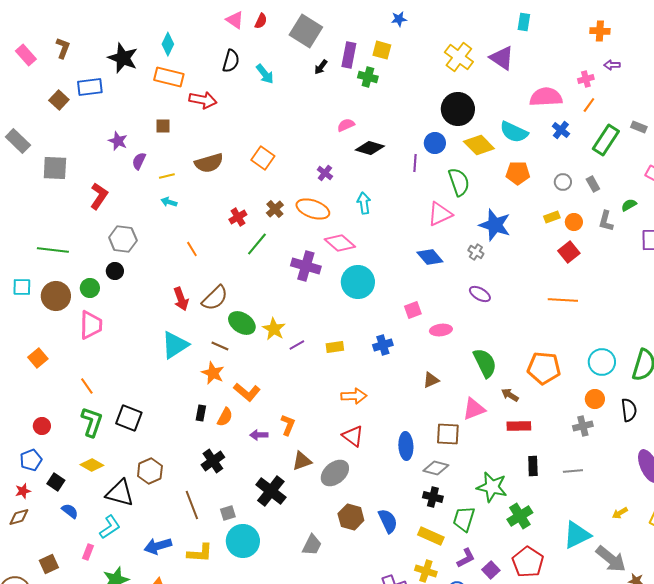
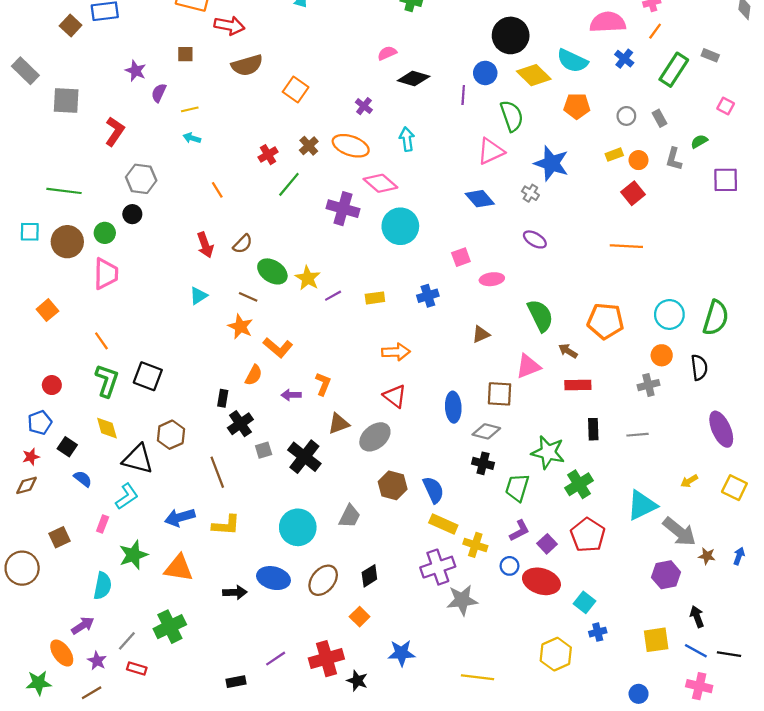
brown semicircle: (209, 163) -> (247, 65), moved
brown semicircle: (215, 298) -> (243, 244), size x0.7
cyan triangle: (175, 345) -> (199, 296), size x0.6
black rectangle: (201, 413) -> (223, 398), moved
yellow diamond: (92, 465) -> (107, 428), turned 45
gray square: (228, 513) -> (264, 450), moved
yellow rectangle: (431, 536) -> (443, 524), moved
cyan circle: (243, 541) -> (298, 527), moved

